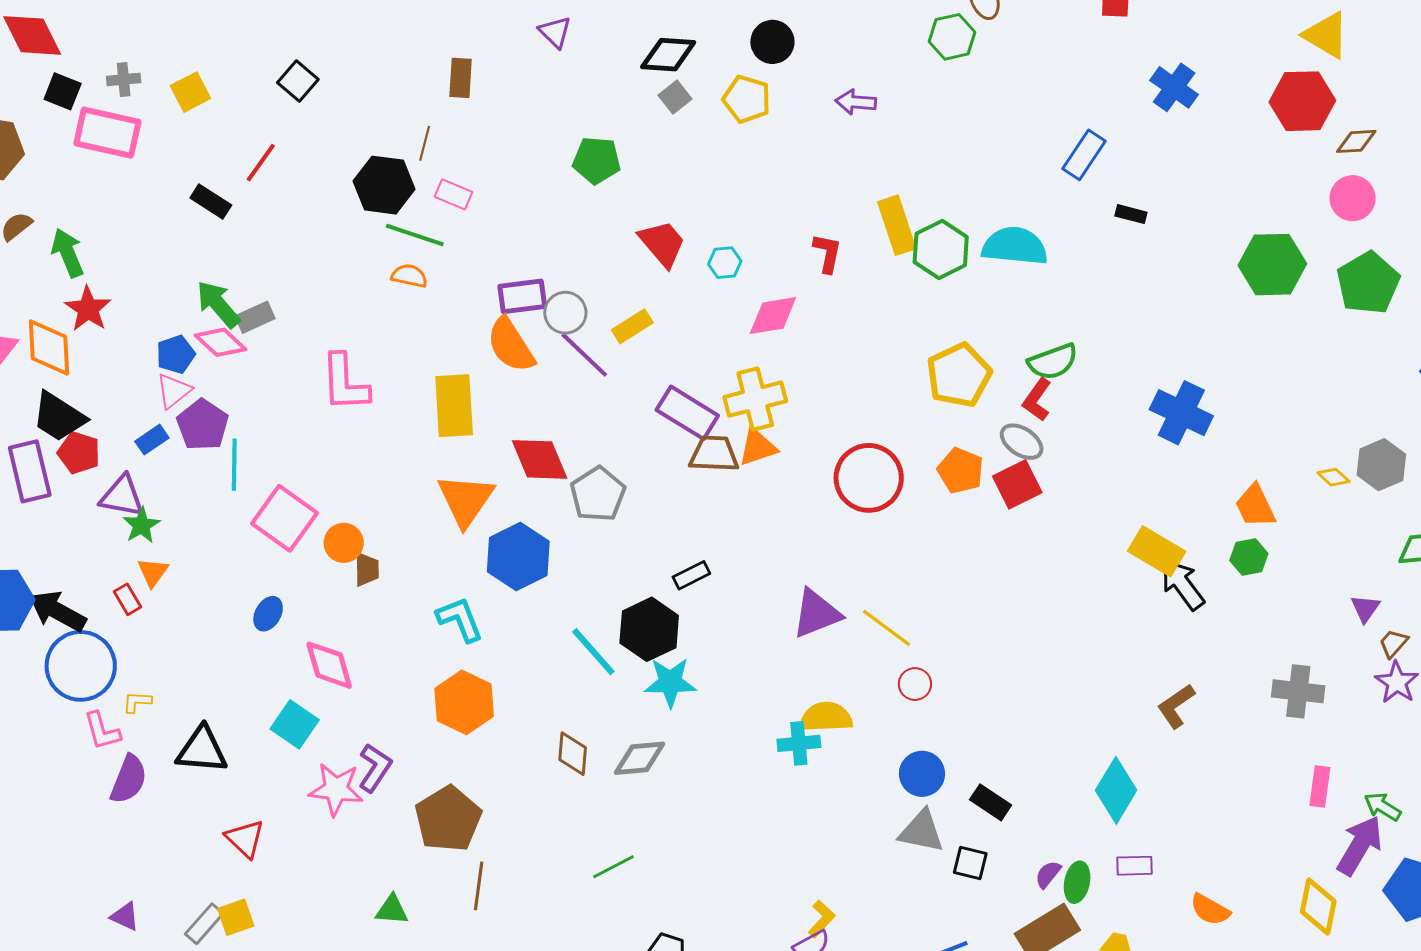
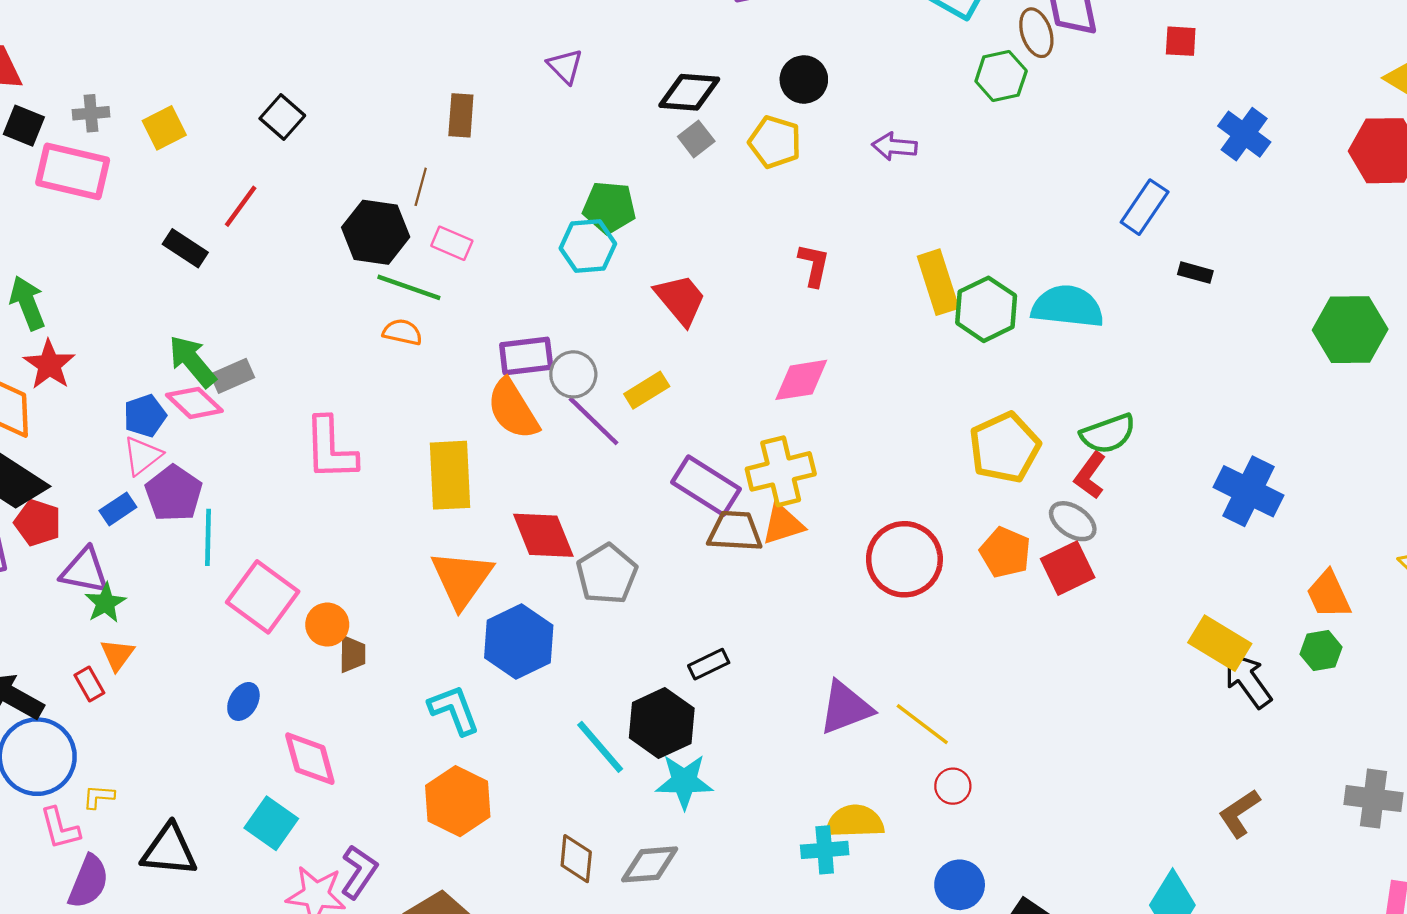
red L-shape: (827, 253) -> (814, 265), moved
cyan hexagon: (725, 263) -> (588, 246), moved, size x1.5

